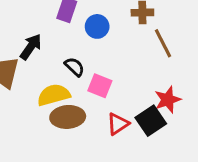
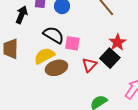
black arrow: (31, 47) -> (22, 15), moved
black semicircle: (75, 67) -> (54, 35), size x1.5

